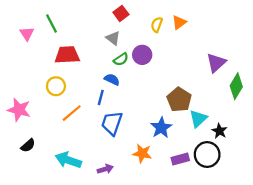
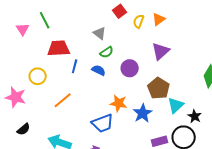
red square: (121, 13) -> (120, 11), moved
purple circle: (142, 55) -> (130, 68), moved
purple triangle: (216, 63) -> (161, 51), moved
yellow circle: (56, 86) -> (38, 76), moved
blue line: (101, 97) -> (75, 66), moved
blue trapezoid: (112, 123) -> (103, 123), moved, turned -130
orange star: (142, 153) -> (119, 103), moved

